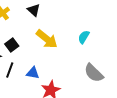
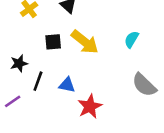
black square: (12, 45) -> (53, 42), moved, turned 32

